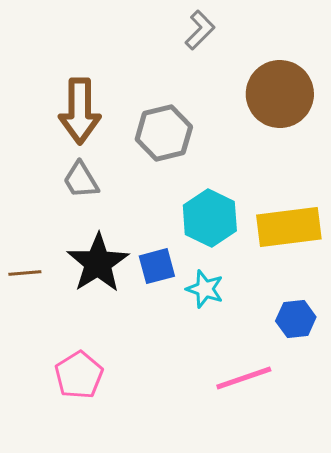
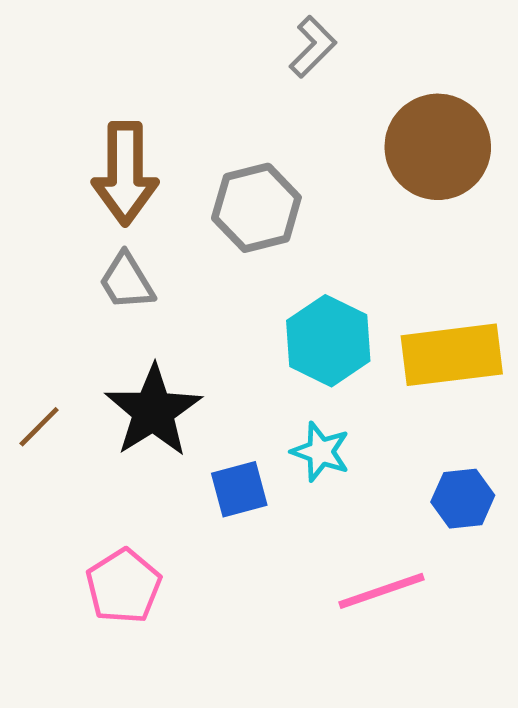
blue square: (157, 266) -> (239, 489), moved
brown line: (25, 273) -> (39, 427), turned -40

